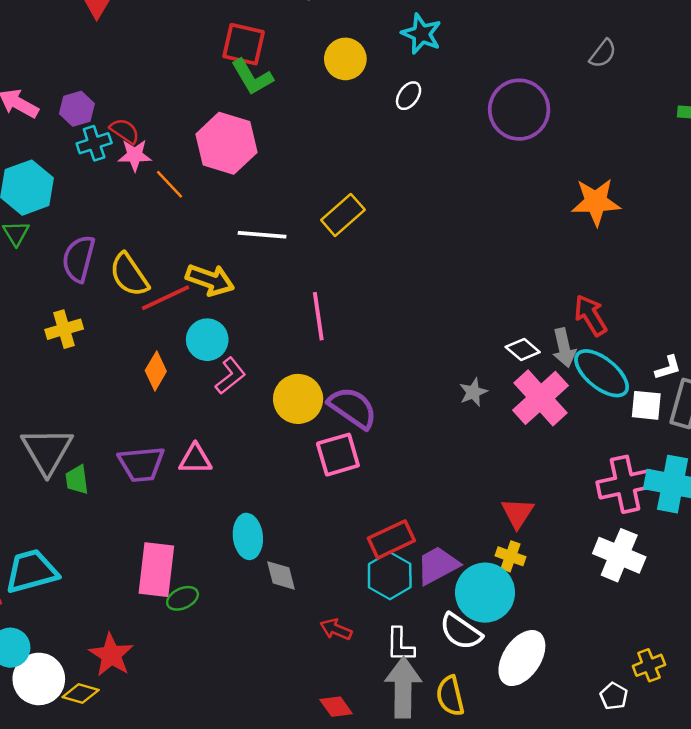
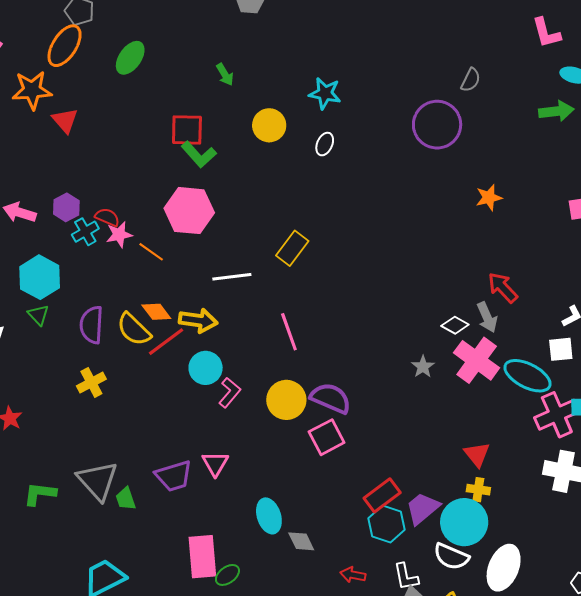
purple circle: (519, 110) -> (437, 125), moved
orange star: (596, 202) -> (489, 198), size x0.7
orange diamond: (156, 371) -> (156, 312), moved, turned -56
cyan ellipse: (602, 373) -> (528, 376), moved
pink triangle: (195, 459) -> (215, 464), turned -48

